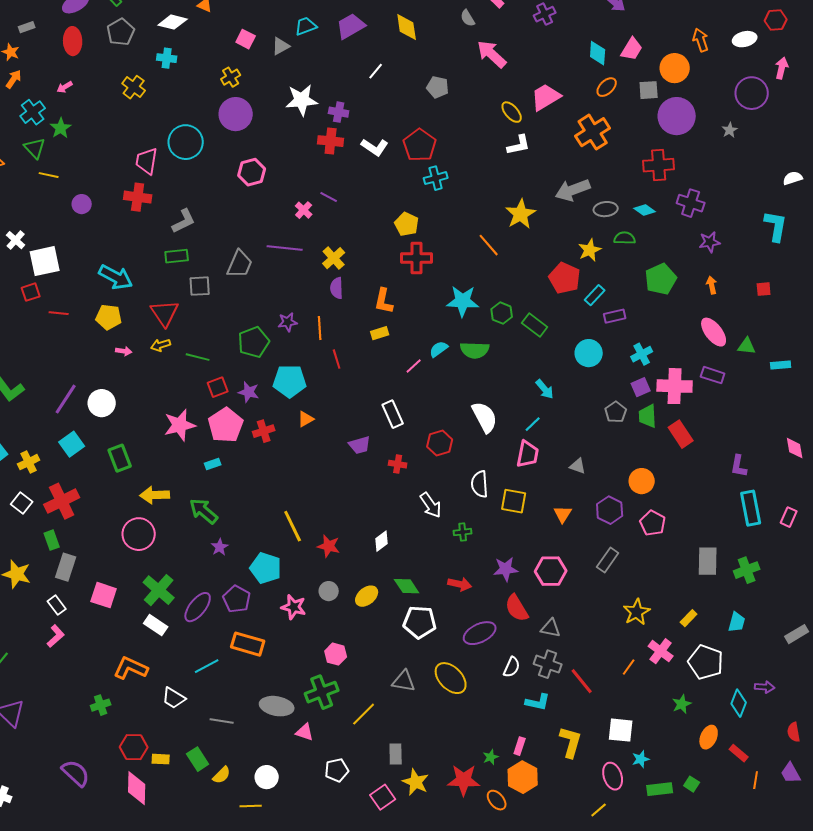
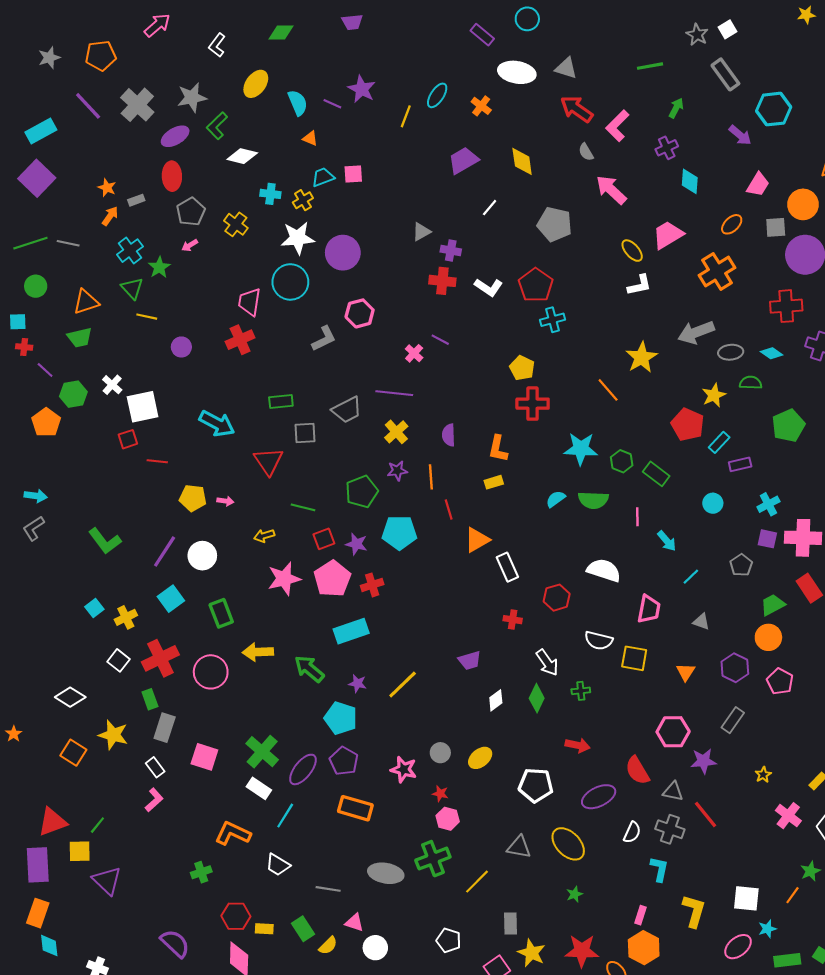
white diamond: (173, 22) -> (242, 156), moved
cyan trapezoid: (306, 26) -> (323, 177), moved
gray rectangle: (27, 27) -> (136, 200), moved
gray pentagon: (121, 32) -> (191, 212), moved
pink square: (246, 39) -> (353, 174), turned -30
gray triangle: (281, 46) -> (421, 232), moved
cyan diamond: (598, 53) -> (690, 181), moved
yellow cross: (231, 77) -> (303, 200), moved
pink arrow: (65, 87) -> (190, 245), moved
gray pentagon: (438, 87) -> (555, 224), size x1.5
white star: (302, 100) -> (298, 238), moved
red cross: (138, 197) -> (240, 340), turned -32
gray L-shape: (184, 221) -> (324, 339), moved
yellow cross: (334, 258) -> (396, 432), moved
gray trapezoid: (240, 264) -> (347, 410), turned 40
yellow pentagon: (109, 317) -> (193, 498), moved
yellow arrow: (161, 345) -> (264, 536), moved
cyan circle: (589, 353) -> (713, 503), size x0.7
pink line: (414, 366) -> (637, 517), moved, turned -48
purple square: (641, 387) -> (767, 539), turned 36
green trapezoid: (648, 416) -> (773, 605), moved, turned 65
white semicircle: (485, 417) -> (604, 570), turned -44
orange triangle: (306, 419) -> (477, 540), moved, size x1.5
cyan line: (533, 424) -> (691, 577), moved
purple trapezoid: (360, 445) -> (470, 660), moved
cyan rectangle: (213, 464) -> (351, 631), moved, size x2.0
white semicircle: (480, 484) -> (599, 641), turned -72
yellow line: (293, 526) -> (403, 685), turned 72
pink circle: (139, 534) -> (211, 672), moved
red star: (329, 546) -> (440, 794), moved, size x0.7
purple star: (220, 547) -> (357, 683), moved, turned -30
cyan pentagon: (266, 568) -> (341, 718), moved
purple star: (506, 569) -> (703, 761), moved
green diamond: (407, 586) -> (537, 698), moved, turned 60
yellow star: (637, 612) -> (763, 775), size x0.6
cyan line: (207, 666) -> (285, 816), moved, turned -30
orange line: (629, 667) -> (793, 895), moved
red line: (582, 681) -> (706, 815), moved
cyan L-shape: (538, 702) -> (659, 869), turned -90
pink triangle: (305, 732) -> (354, 923), moved
green star: (491, 757) -> (574, 894), moved
white pentagon: (337, 770) -> (449, 940), turned 30
pink ellipse: (613, 776) -> (738, 947), turned 68

